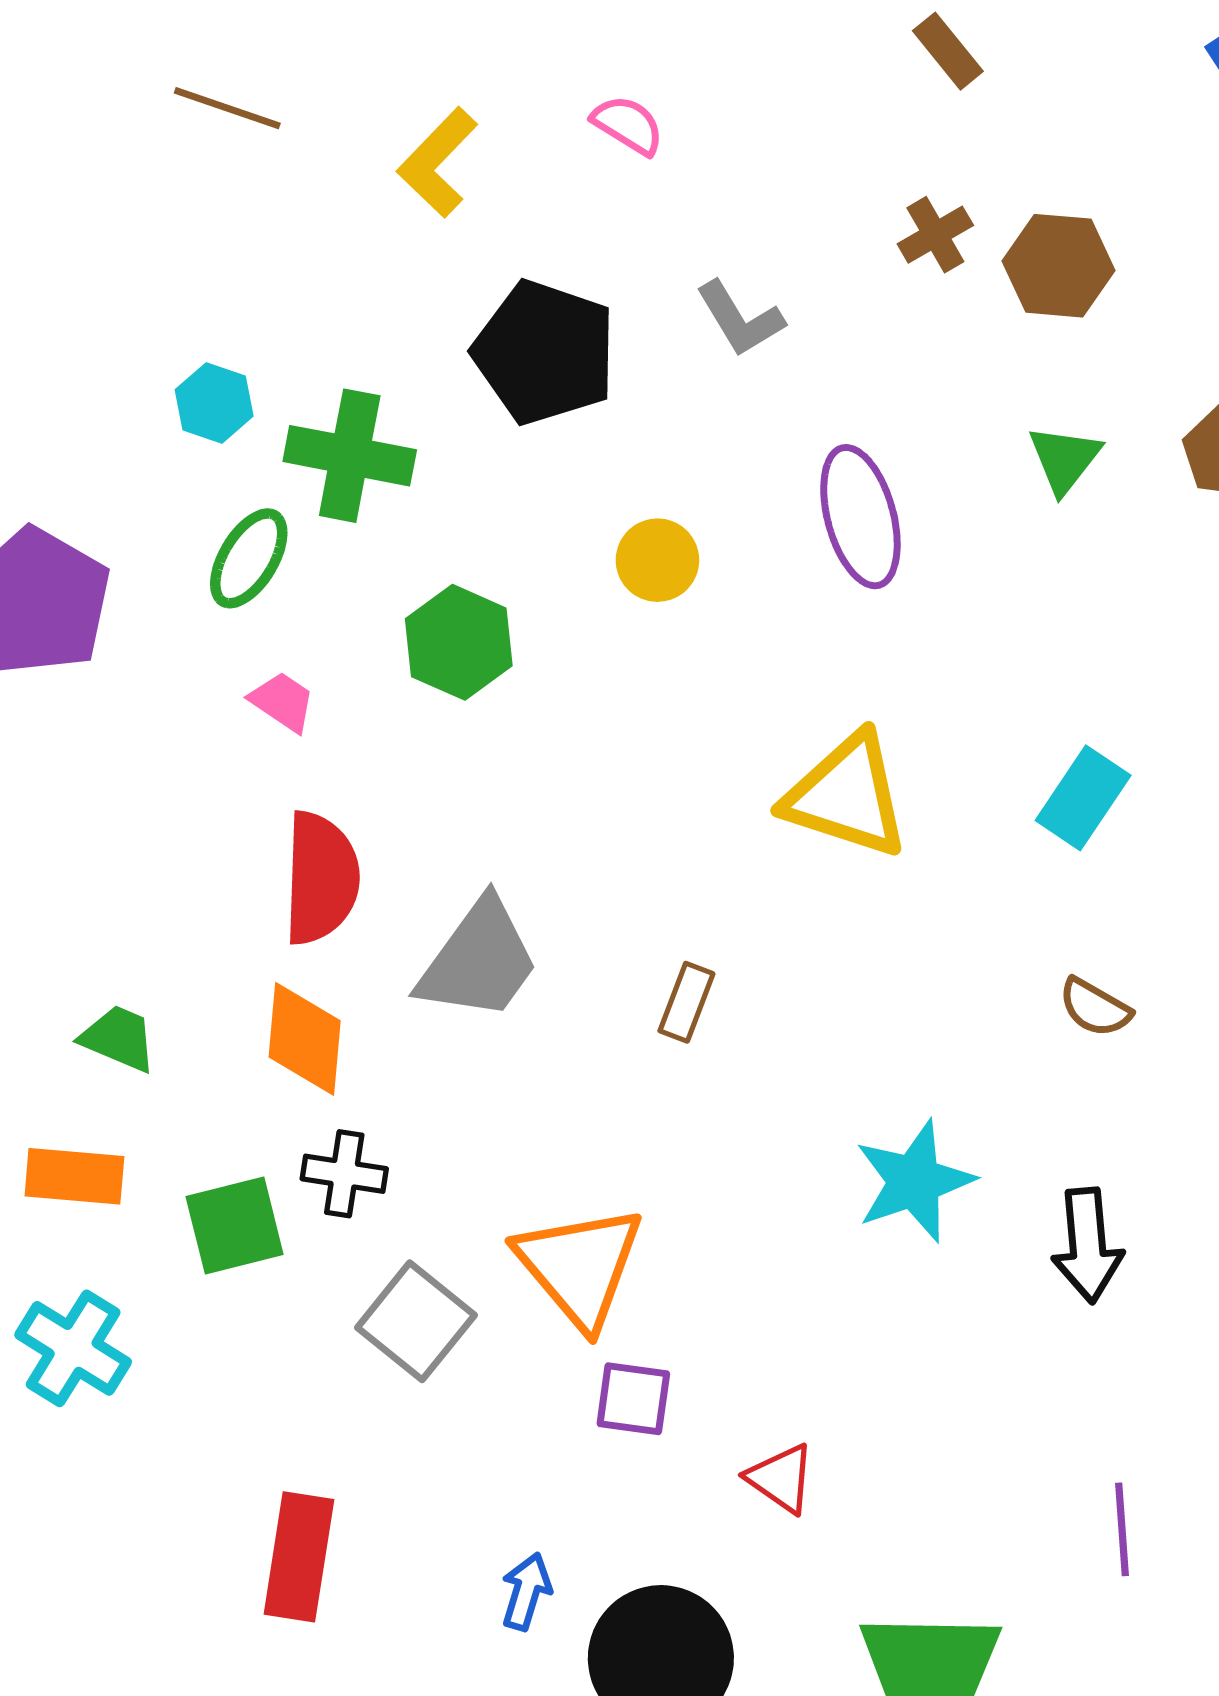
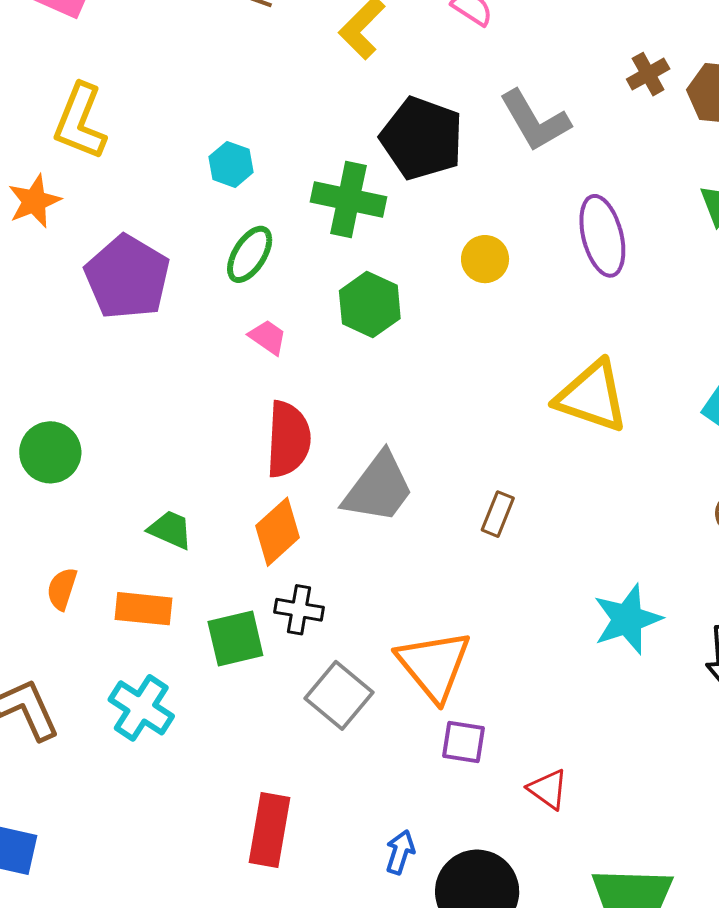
gray L-shape: (740, 319) -> (535, 121), size x1.4
green cross: (350, 456) -> (349, 199), moved
orange diamond: (305, 1039) -> (277, 532), turned 42

